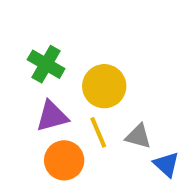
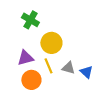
green cross: (46, 64) -> (30, 20), moved
blue triangle: (166, 164) -> (86, 72), moved

